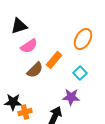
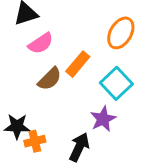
cyan square: (80, 73) -> (116, 83), size x1.5
purple star: (71, 97) -> (103, 119), turned -30

